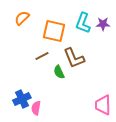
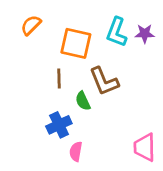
brown line: (42, 56) -> (59, 78), turned -64
blue cross: (22, 99) -> (59, 125), moved
pink semicircle: (36, 108) -> (76, 152), moved

